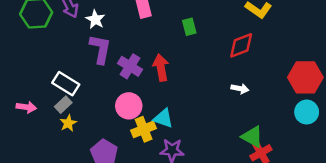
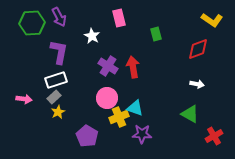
white star: (95, 19) -> (92, 36), moved
purple L-shape: (100, 49) -> (59, 52), moved
white rectangle: (66, 84) -> (56, 80), turned -50
green triangle: (252, 137) -> (190, 114), moved

